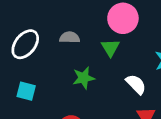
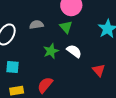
white semicircle: (136, 84) -> (74, 51), moved

